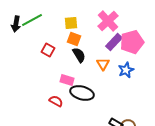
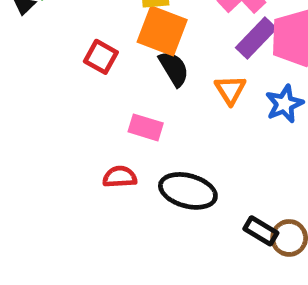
orange square: (74, 39) -> (162, 31), size x1.5
black ellipse: (82, 93) -> (188, 191), moved
red semicircle: (56, 101) -> (120, 177), turned -32

